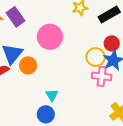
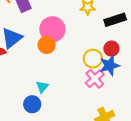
orange circle: (28, 65) -> (47, 45), moved
pink cross: (102, 76) -> (95, 79), turned 30

